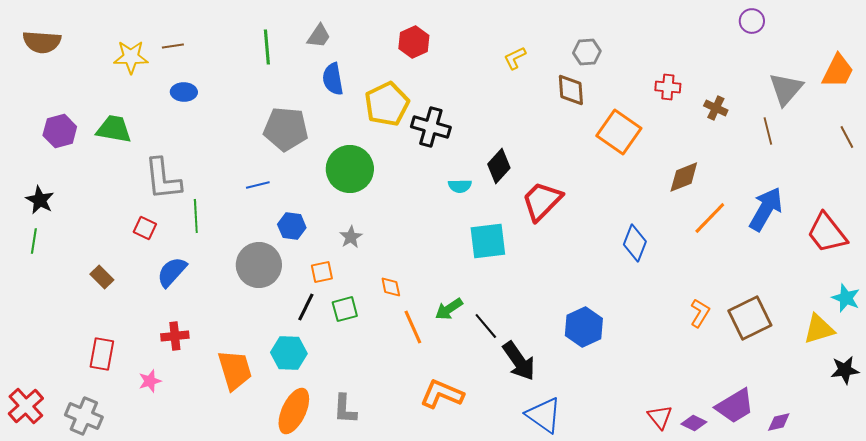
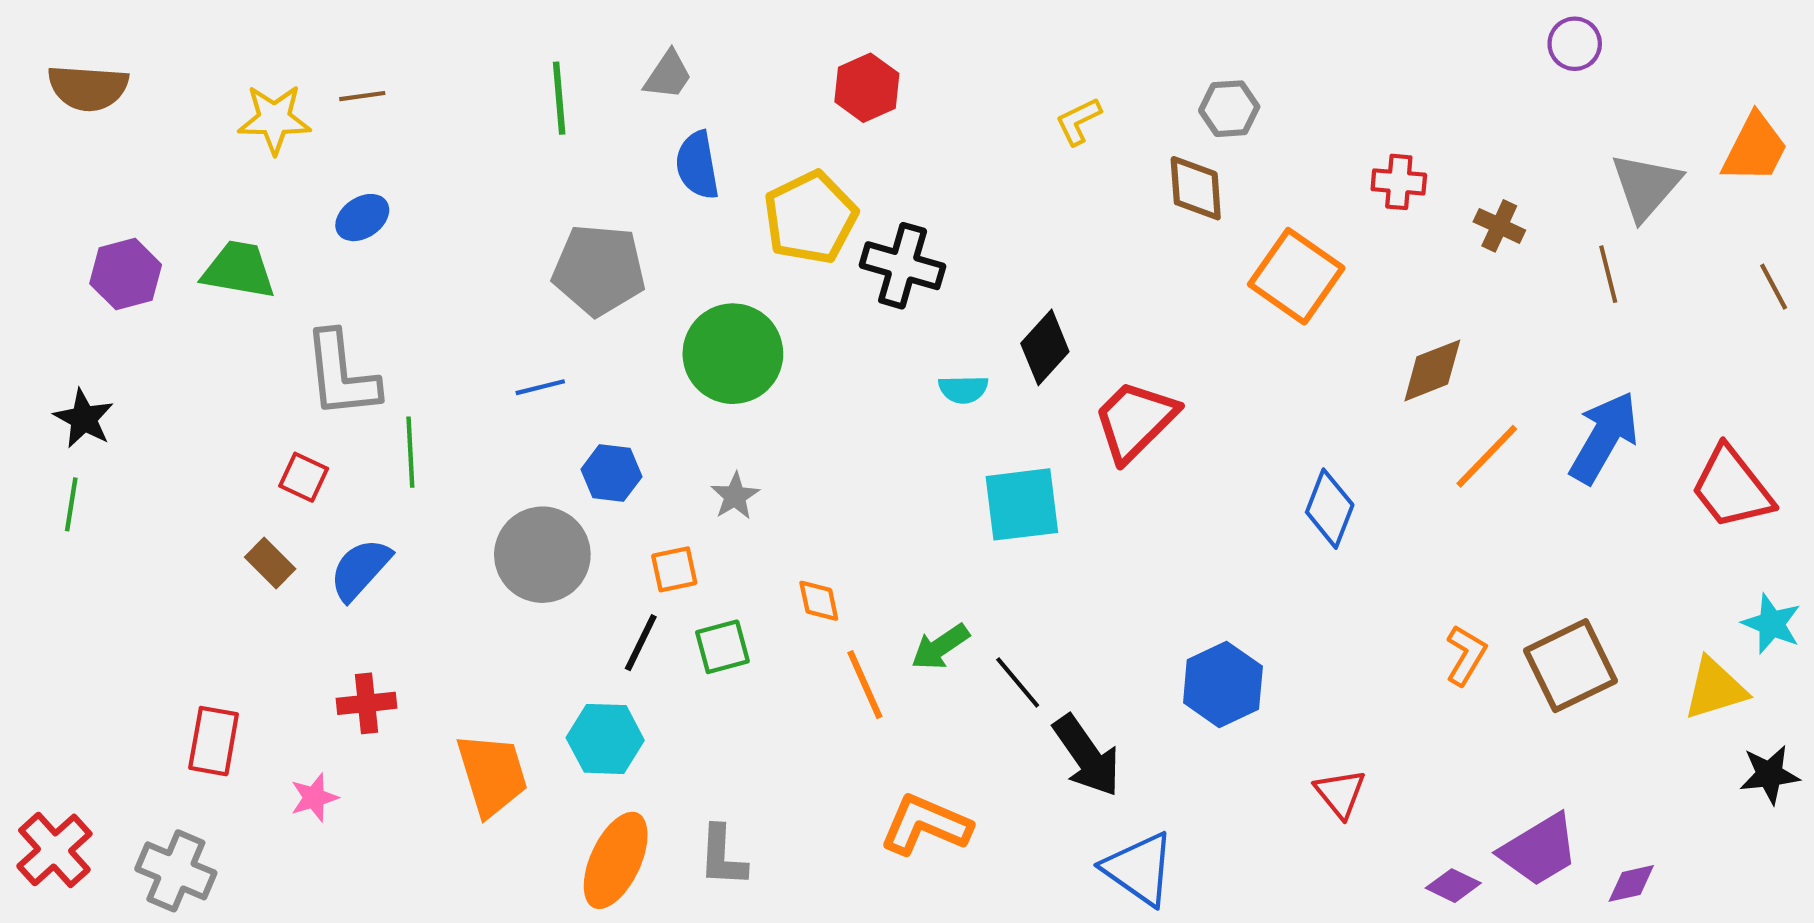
blue ellipse: (184, 92) -> (362, 218), moved, turned -35
brown rectangle: (102, 277) -> (270, 563), moved
red triangle: (660, 417) -> (1340, 793), moved

